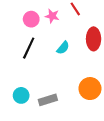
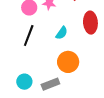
orange circle: (90, 89) -> (68, 62), moved

